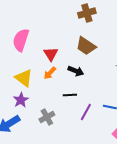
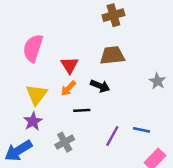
brown trapezoid: (86, 46) -> (112, 55), turned 140
yellow triangle: (24, 78) -> (37, 95), turned 30
black line: (70, 95) -> (82, 110), moved

